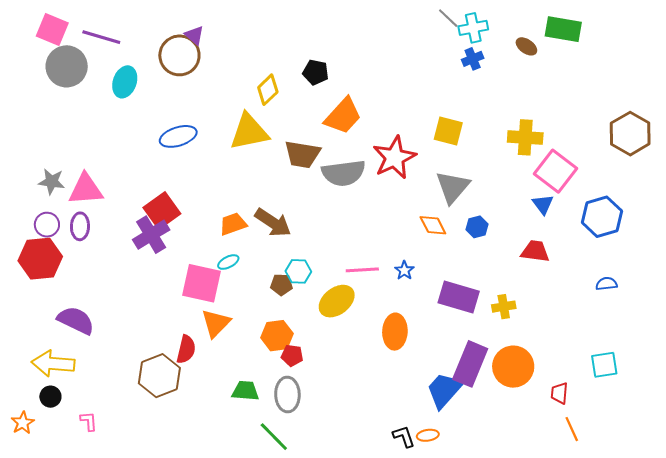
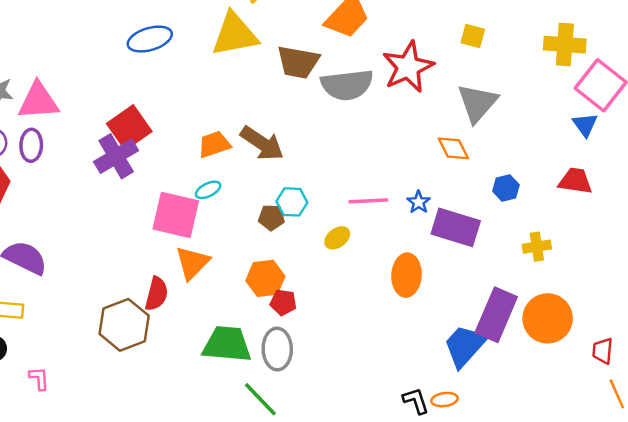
yellow square: (448, 131) -> (473, 36), size x0.7
blue hexagon: (477, 227) -> (506, 188), moved
purple rectangle: (459, 297) -> (456, 227), moved
yellow ellipse: (337, 301) -> (337, 238), size x0.6
green trapezoid: (245, 391) -> (227, 344), size x1.5

